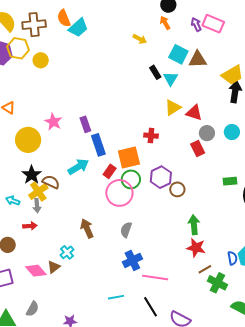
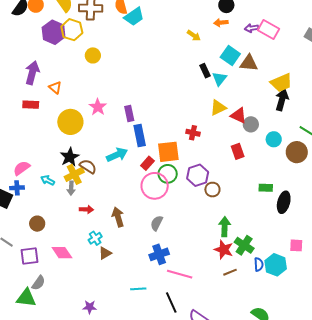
orange arrow: (165, 23) -> (221, 23), turned -72
purple arrow: (196, 24) -> (252, 28), turned -80
yellow circle: (41, 60) -> (93, 55), moved
gray circle: (207, 133) -> (251, 124), moved
red arrow: (30, 226) -> (86, 209), moved
brown triangle: (54, 267) -> (105, 253), moved
green cross: (217, 283) -> (244, 245), moved
gray semicircle: (32, 309) -> (38, 283), moved

